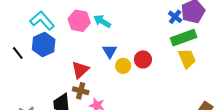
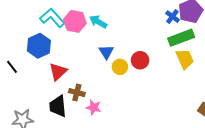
cyan L-shape: (42, 21) -> (52, 18), moved
black line: (18, 53) -> (12, 67), moved
red triangle: (80, 70) -> (58, 72), moved

